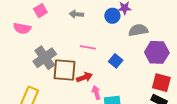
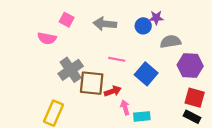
pink square: (40, 11) -> (67, 20), turned -32
gray arrow: (76, 14) -> (105, 24), size x1.5
blue square: (116, 61) -> (146, 74), size x1.5

